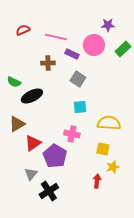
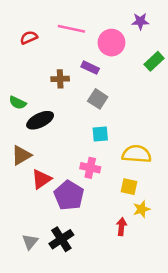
purple star: (108, 25) -> (140, 21), moved
pink line: (56, 37) -> (71, 29), moved
pink circle: (94, 45) -> (111, 43), moved
gray triangle: (31, 174) -> (30, 242), moved

